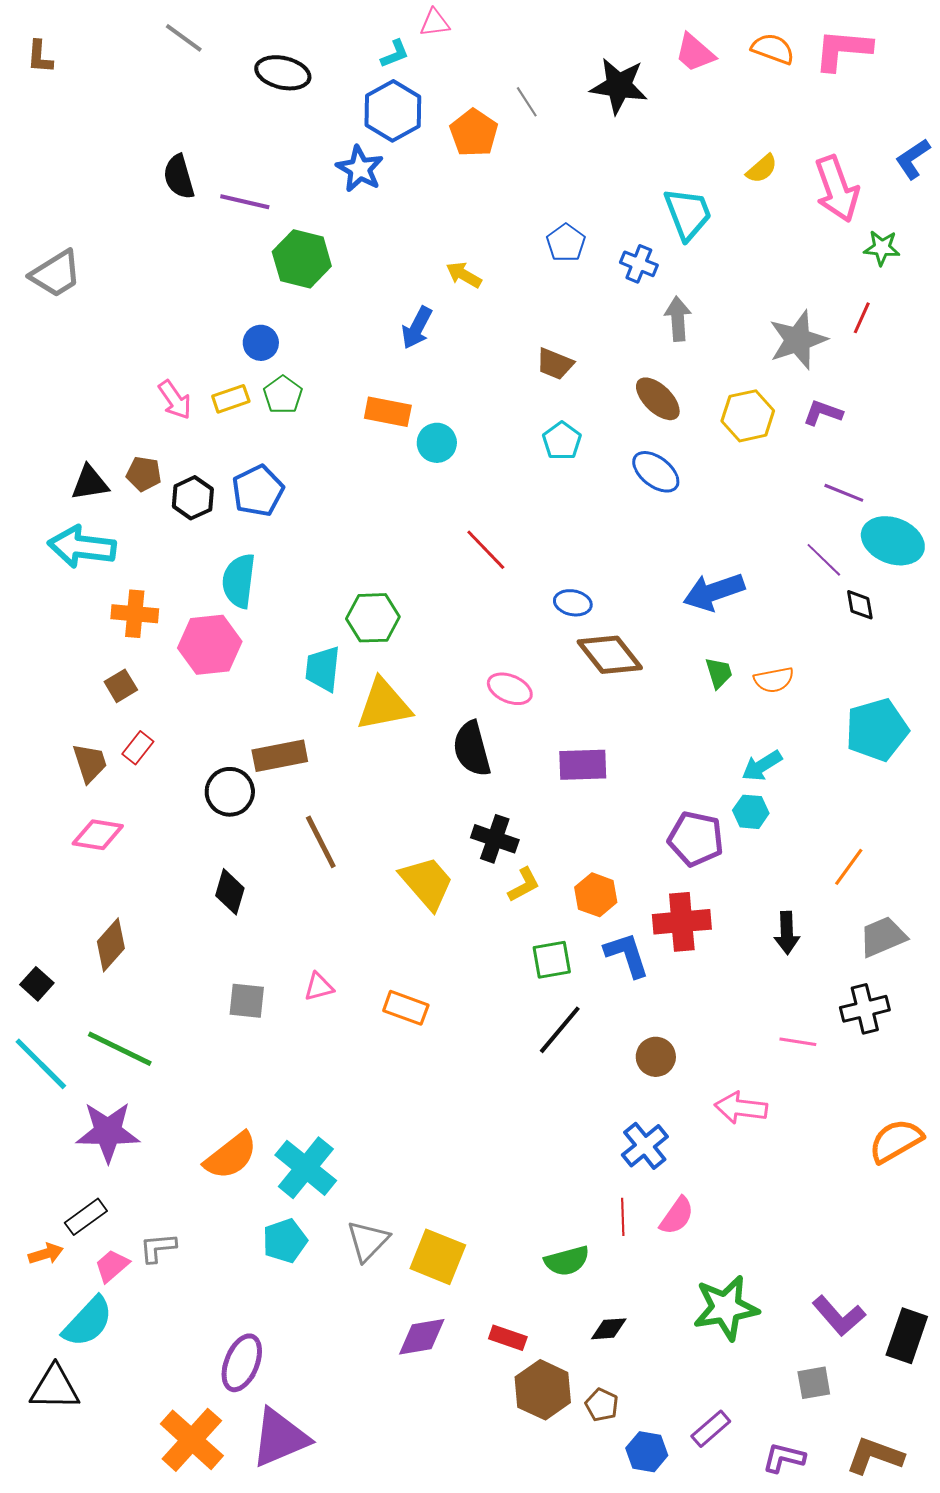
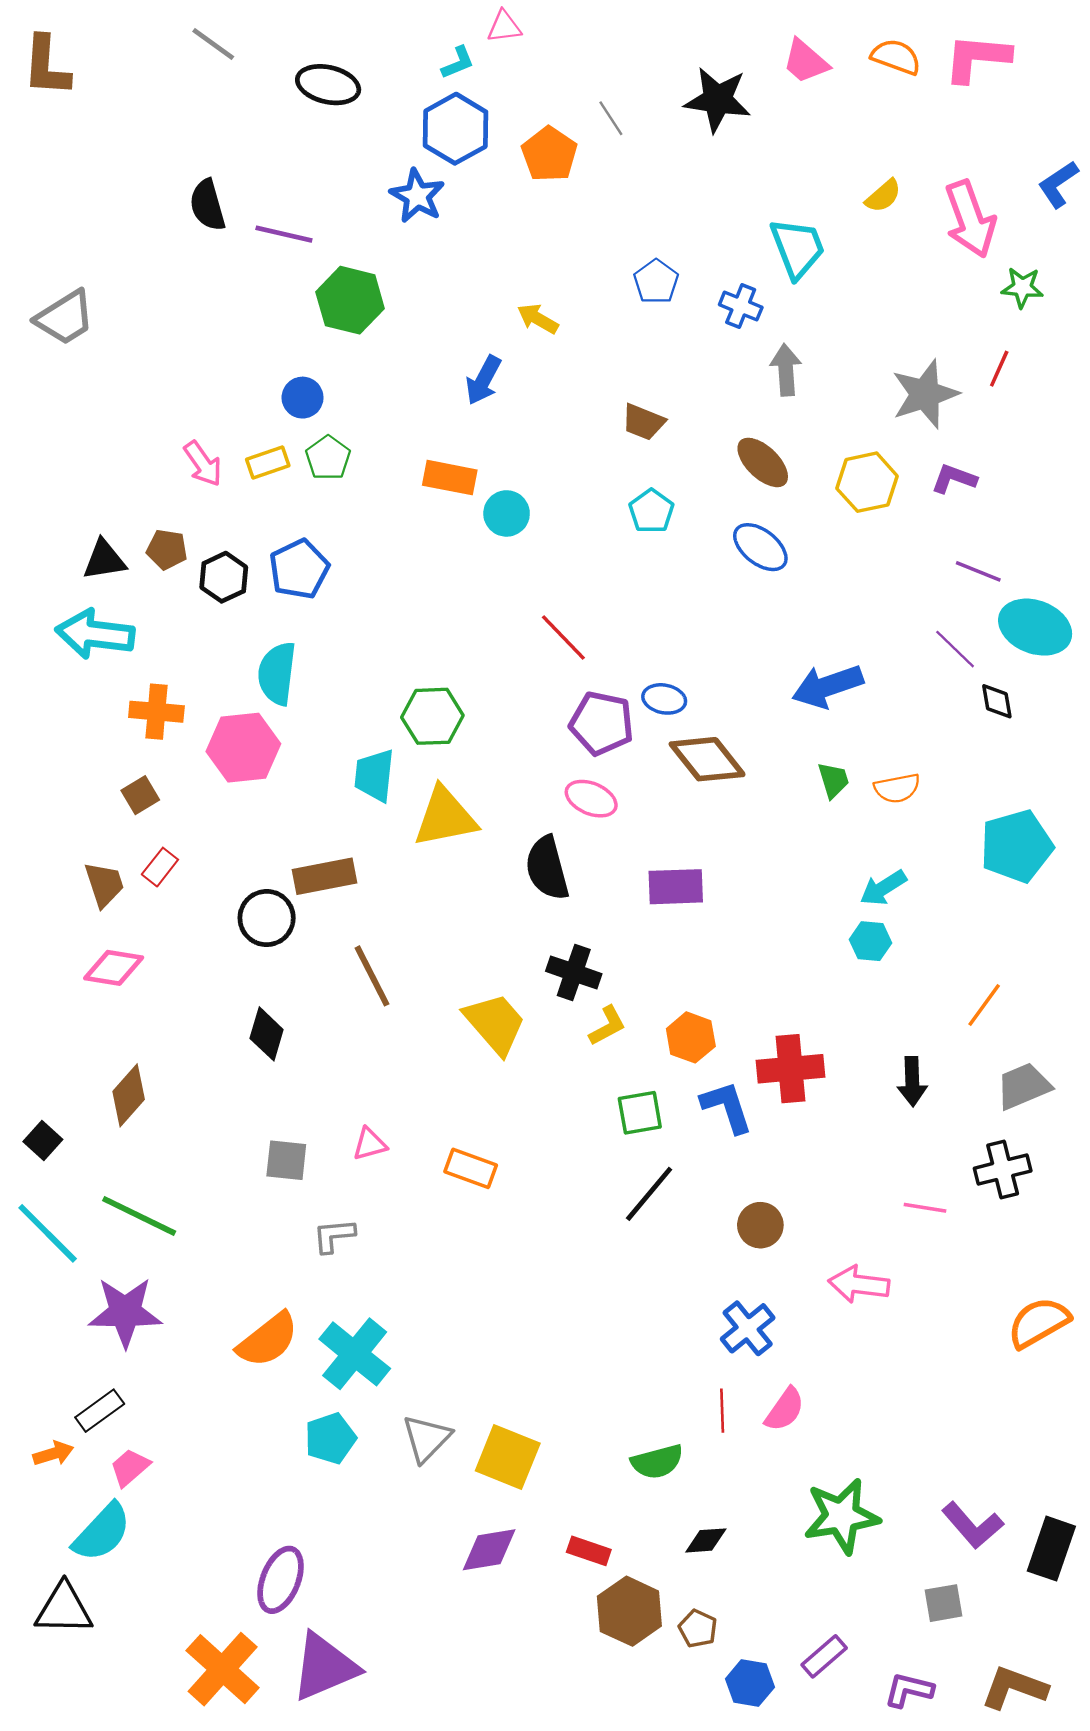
brown L-shape: (40, 57) -> (46, 66), size x1.6
purple pentagon: (696, 839) -> (602, 723), moved
gray L-shape: (158, 1248) -> (334, 1236), moved

